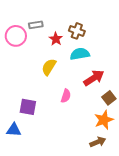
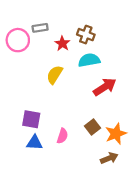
pink semicircle: (66, 96) -> (62, 136), moved
brown square: (109, 98) -> (92, 127), moved
blue triangle: (14, 130) -> (35, 143), moved

